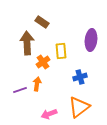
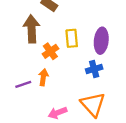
purple ellipse: (91, 40) -> (101, 41), moved
orange triangle: (79, 107) -> (93, 104), turned -35

